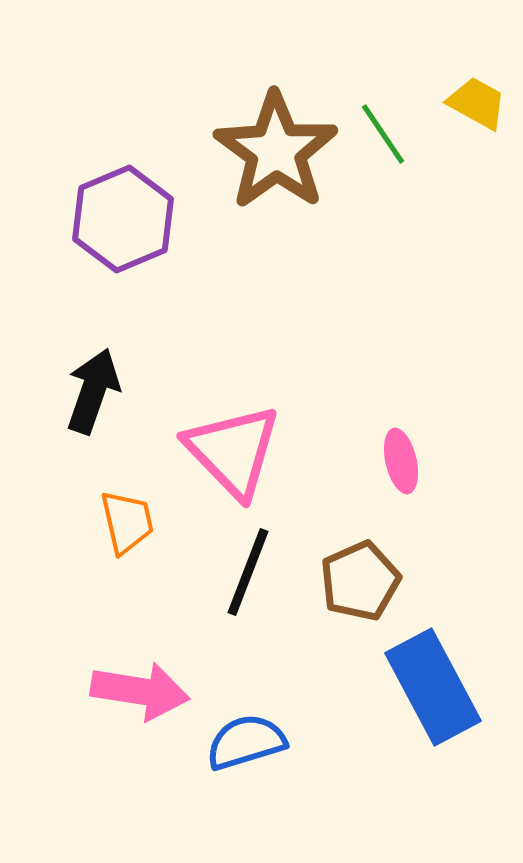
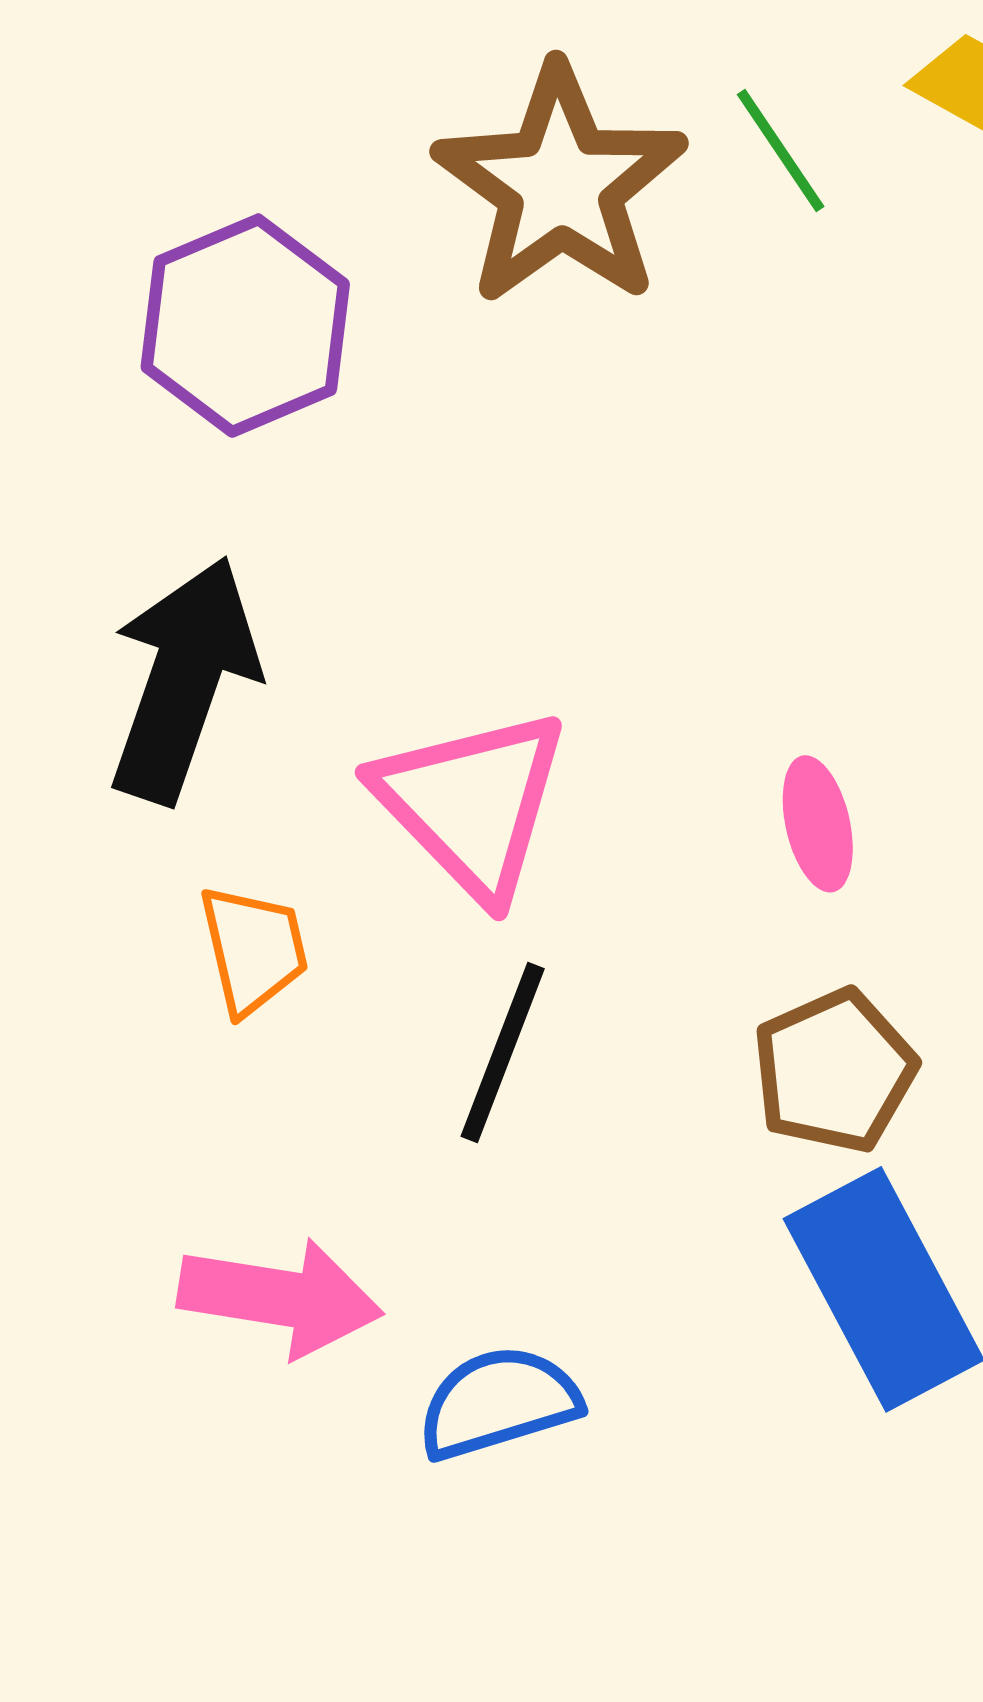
black arrow: (93, 391) -> (183, 680), size x1.4
brown pentagon: (360, 581) -> (834, 1071), moved

